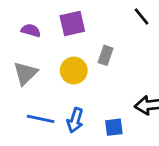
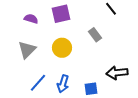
gray rectangle: (106, 55) -> (95, 35), moved, turned -56
blue line: (41, 119) -> (38, 83), turned -60

